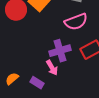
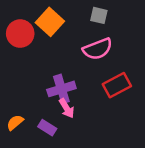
purple cross: (60, 51) -> (61, 89), moved

